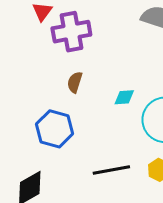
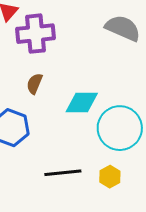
cyan diamond: (124, 97) -> (82, 103), size x1.6

